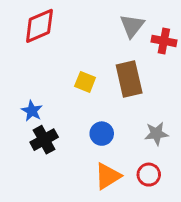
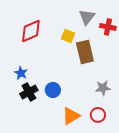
red diamond: (39, 26) -> (31, 31), moved
yellow square: (85, 82) -> (68, 36), moved
blue circle: (102, 134) -> (53, 90), moved

